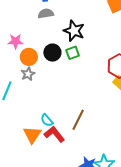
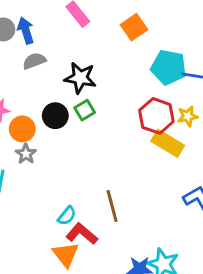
cyan semicircle: (47, 120) -> (67, 216), turned -88
brown line: (78, 120) -> (112, 206), turned -30
orange triangle: (32, 135) -> (66, 255), moved

